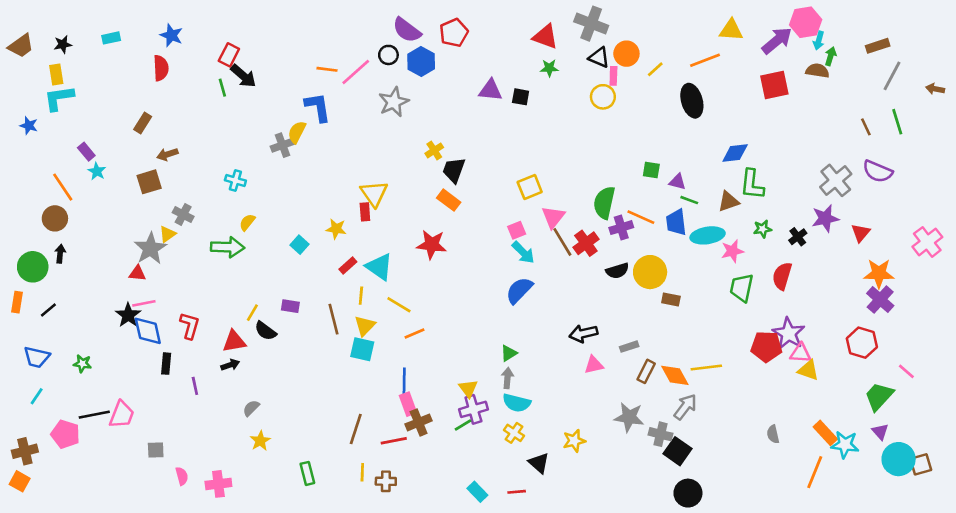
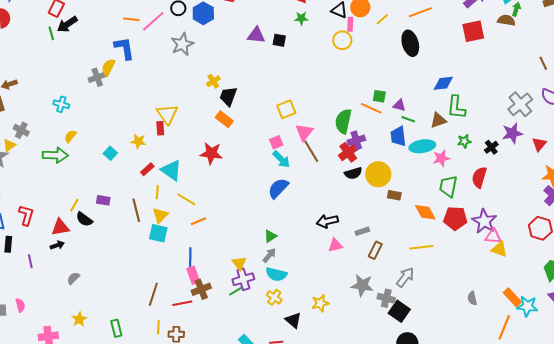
black arrow: (243, 76) -> (67, 24), turned 105
orange line: (641, 217) -> (371, 108), moved
red cross: (586, 243) -> (348, 152), moved
red pentagon: (766, 347) -> (455, 218), moved
orange diamond: (675, 375) -> (425, 212), moved
gray arrow: (507, 378) -> (269, 255), turned 35
yellow star: (260, 441) -> (79, 319), moved
pink semicircle: (182, 476) -> (20, 305), moved

